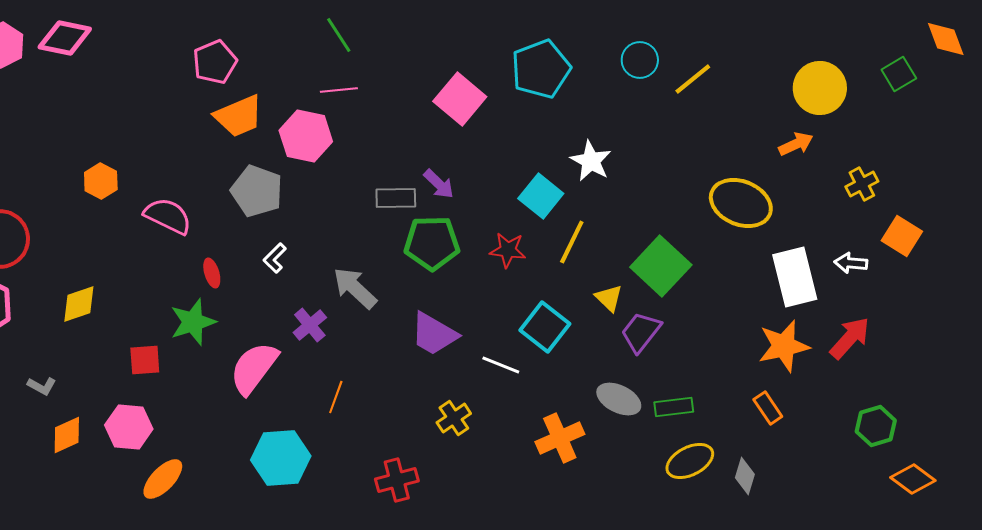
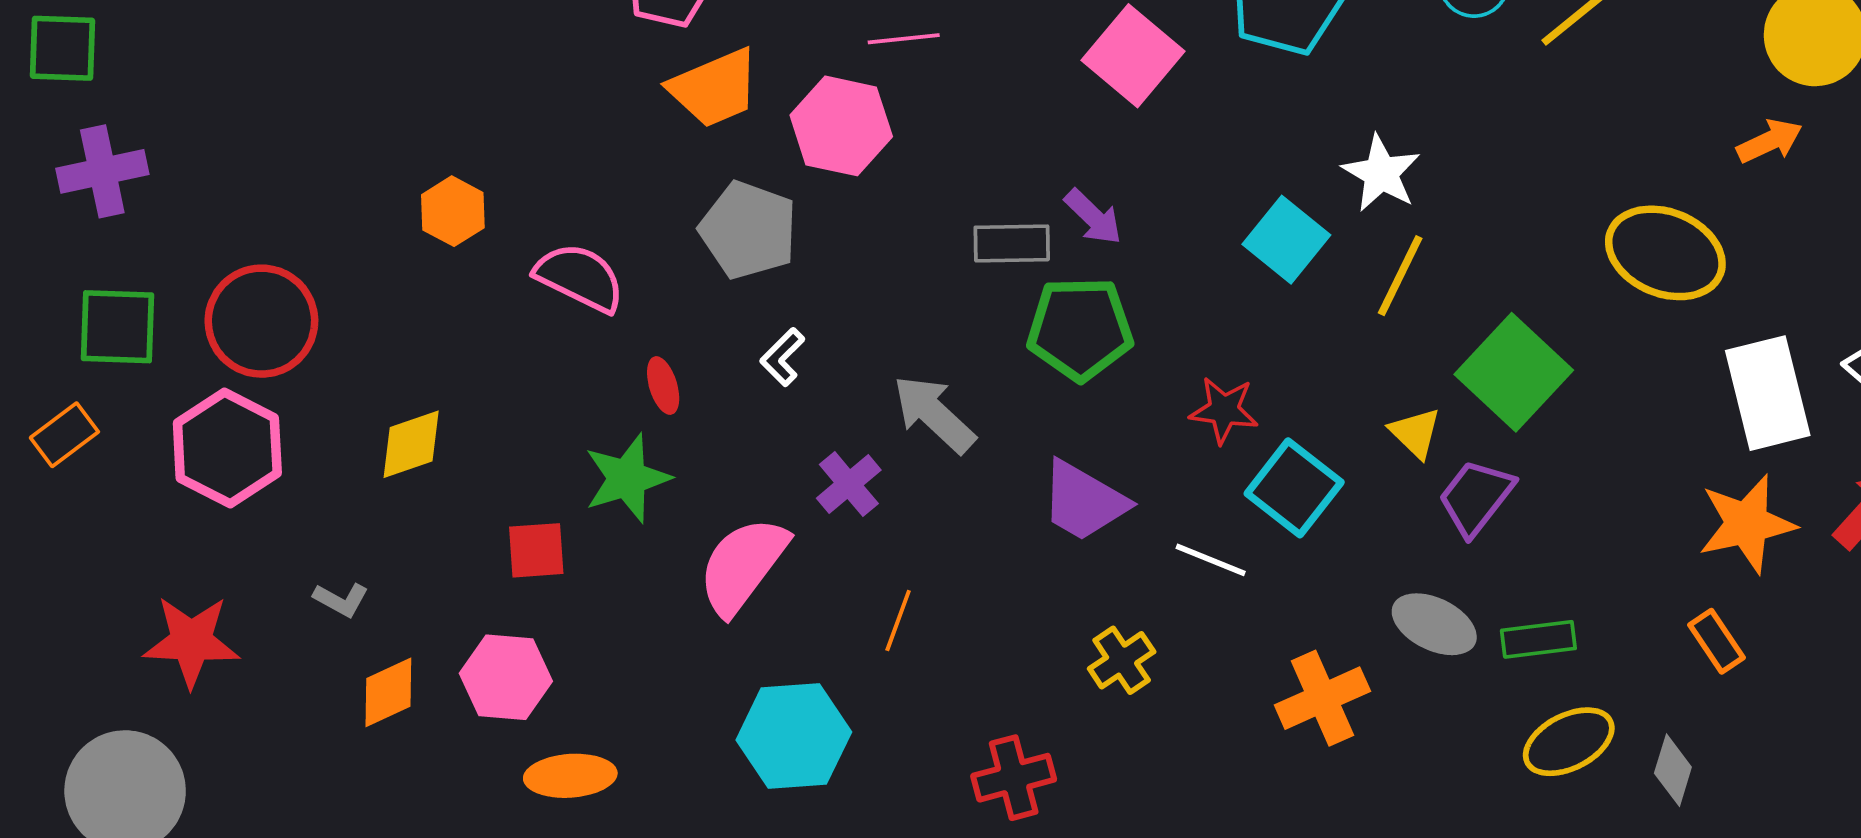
yellow line: (572, 242) -> (1400, 276), moved
red star: (508, 250) -> (1224, 410), moved
orange ellipse: (163, 479) -> (570, 776), turned 42

